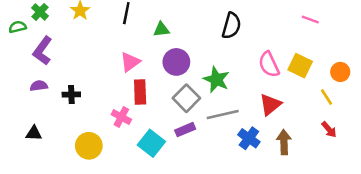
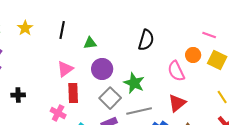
yellow square: (300, 66) -> (217, 60), moved
orange circle: (340, 72) -> (193, 55), moved

